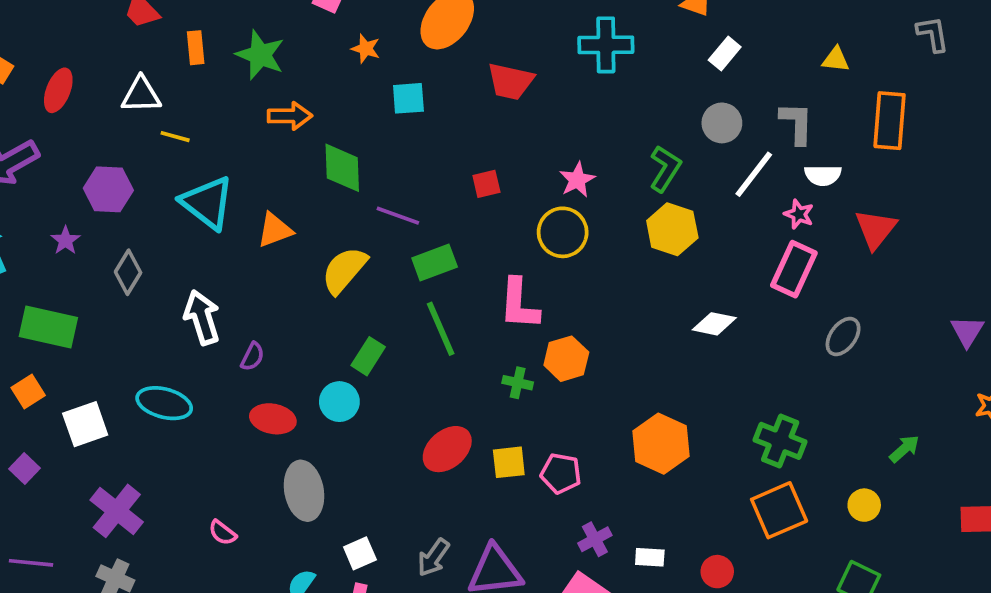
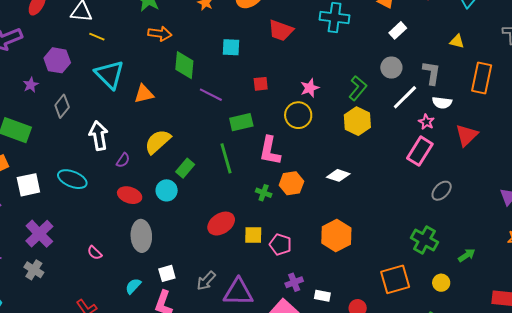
cyan square: (408, 98) -> (231, 47), moved
green rectangle: (435, 262) -> (241, 122), moved
yellow semicircle: (344, 270) -> (158, 142), moved
white diamond: (714, 324) -> (338, 175), moved
green cross: (780, 441) -> (424, 240), moved

